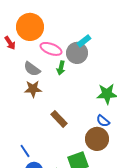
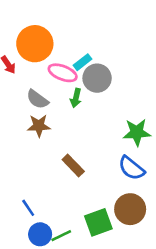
cyan rectangle: (84, 41) -> (82, 62), moved
blue semicircle: (103, 121) -> (131, 168), size x1.5
brown circle: (97, 139) -> (130, 209), moved

